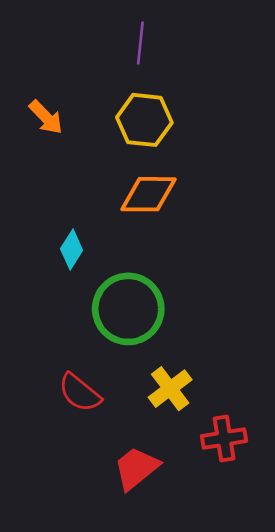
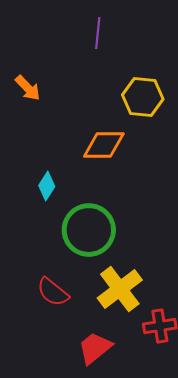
yellow hexagon: (144, 120) -> (143, 97), moved
yellow cross: (170, 389) -> (120, 289), size x1.4

